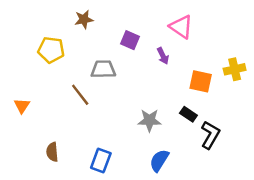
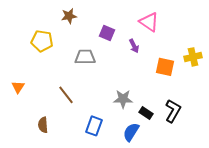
brown line: (80, 95) -> (66, 95), moved
black rectangle: (188, 114) -> (146, 113), moved
blue rectangle: (101, 160) -> (94, 126), moved

